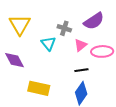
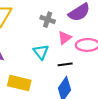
cyan triangle: (48, 43) -> (41, 52), moved

